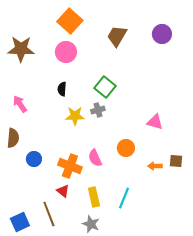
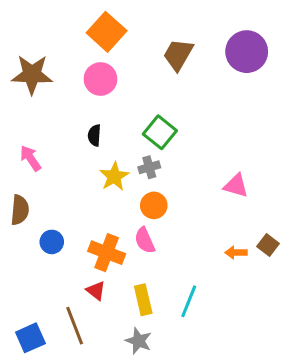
purple circle: (162, 34) -> (247, 52), size x1.4
yellow star: (75, 116) -> (114, 176), turned -30
orange circle: (126, 148) -> (154, 205), moved
brown square: (176, 161) -> (268, 245), turned 32

